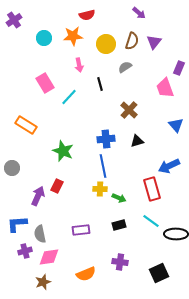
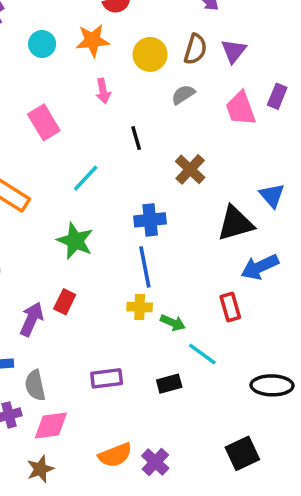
black line: (100, 84) -> (136, 138), moved
pink trapezoid: (165, 88) -> (241, 108), moved
cyan line: (69, 97) -> (86, 178), moved
black triangle: (137, 141) -> (235, 223), moved, size x1.6
red rectangle: (152, 189) -> (230, 307), size x0.7
cyan line: (151, 221) -> (202, 354), moved
black rectangle: (119, 225) -> (169, 384), moved
purple cross: (120, 262) -> (155, 462), moved, turned 35

